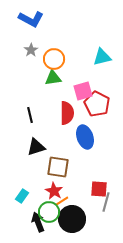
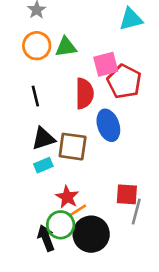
orange circle: (54, 59) -> (37, 46), moved
brown square: (58, 167) -> (73, 147), moved
cyan rectangle: (22, 196) -> (43, 165), moved, turned 32

